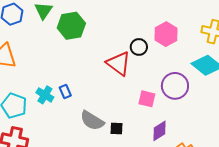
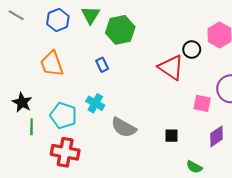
blue rectangle: (65, 91) -> (102, 65), moved
gray semicircle: (92, 121) -> (124, 127), moved

